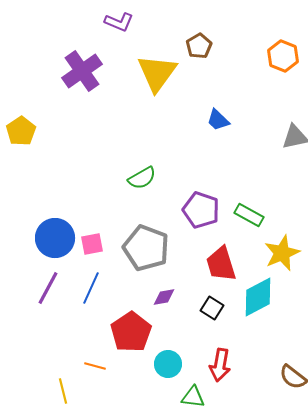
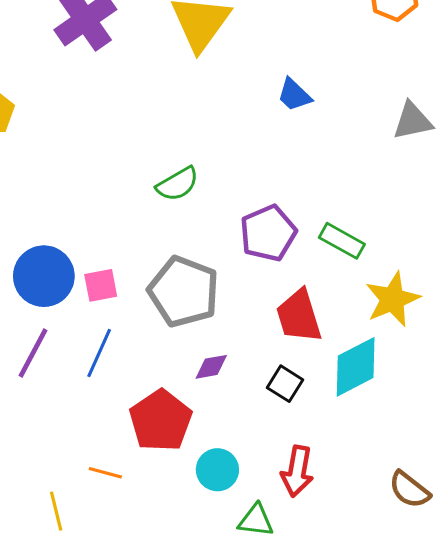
purple pentagon: (201, 210) -> (268, 233), turned 30

